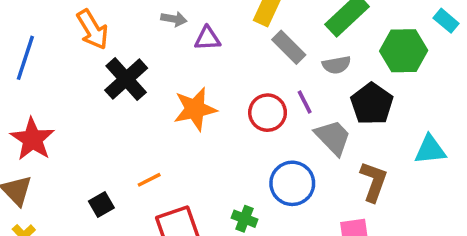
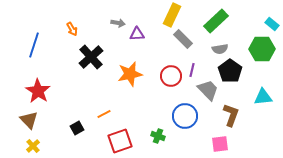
orange arrow: (93, 30) -> (72, 29), size x0.6
green hexagon: (404, 51) -> (262, 49), moved
gray semicircle: (336, 65) -> (220, 49), moved
purple line: (305, 102) -> (192, 70), turned 40

